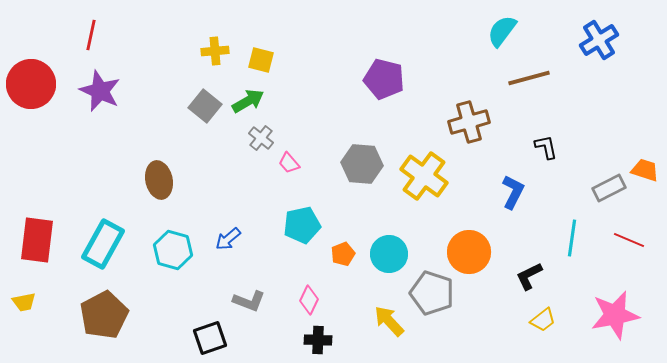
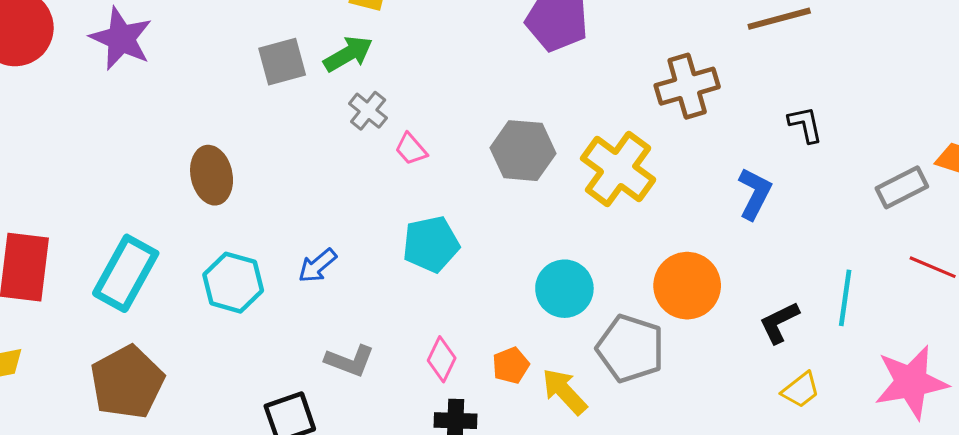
gray square: (205, 106) -> (282, 62), turned 36
cyan line: (572, 238) -> (845, 298), moved
orange pentagon: (343, 254) -> (511, 365), moved

